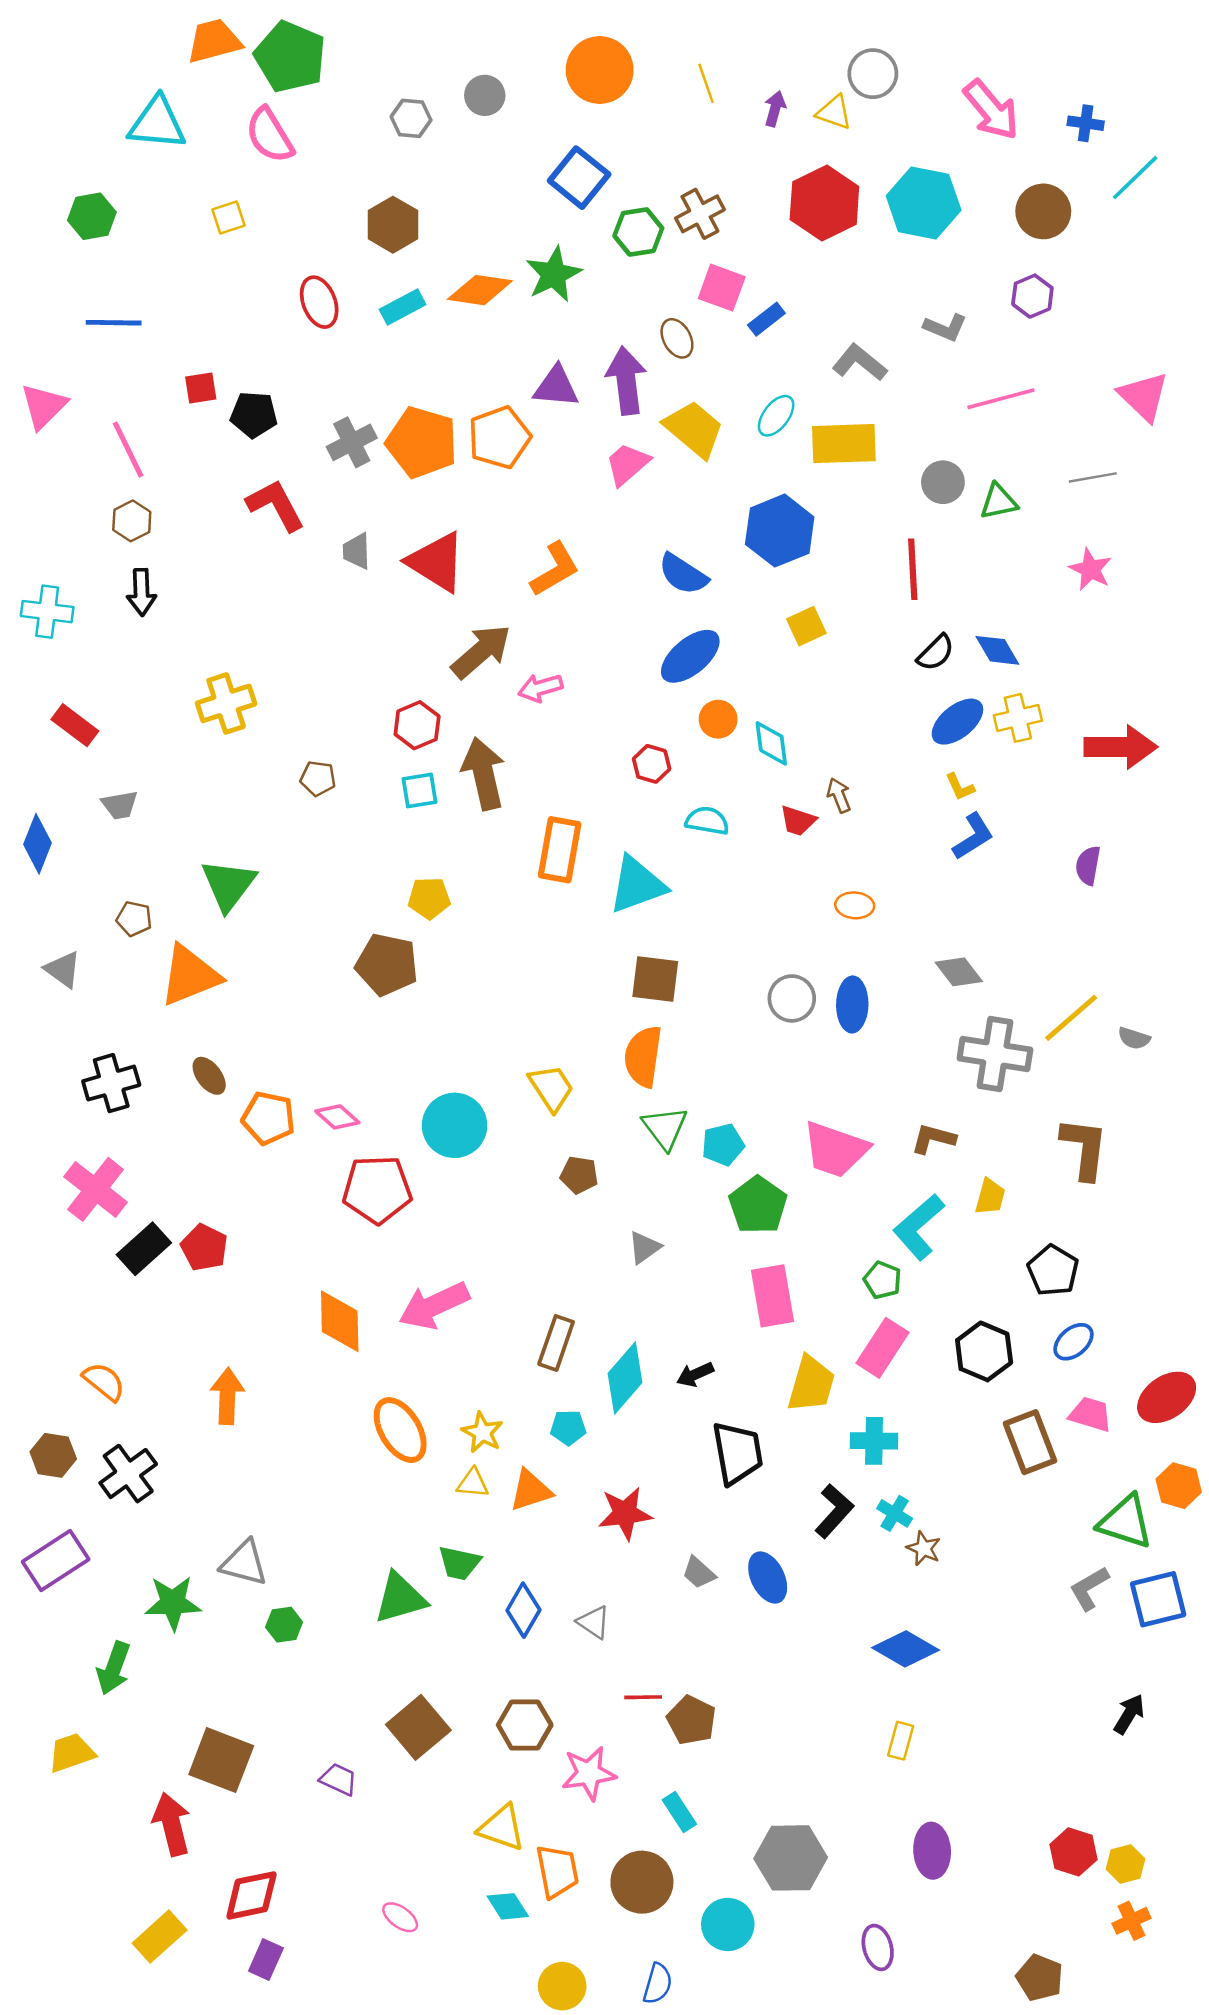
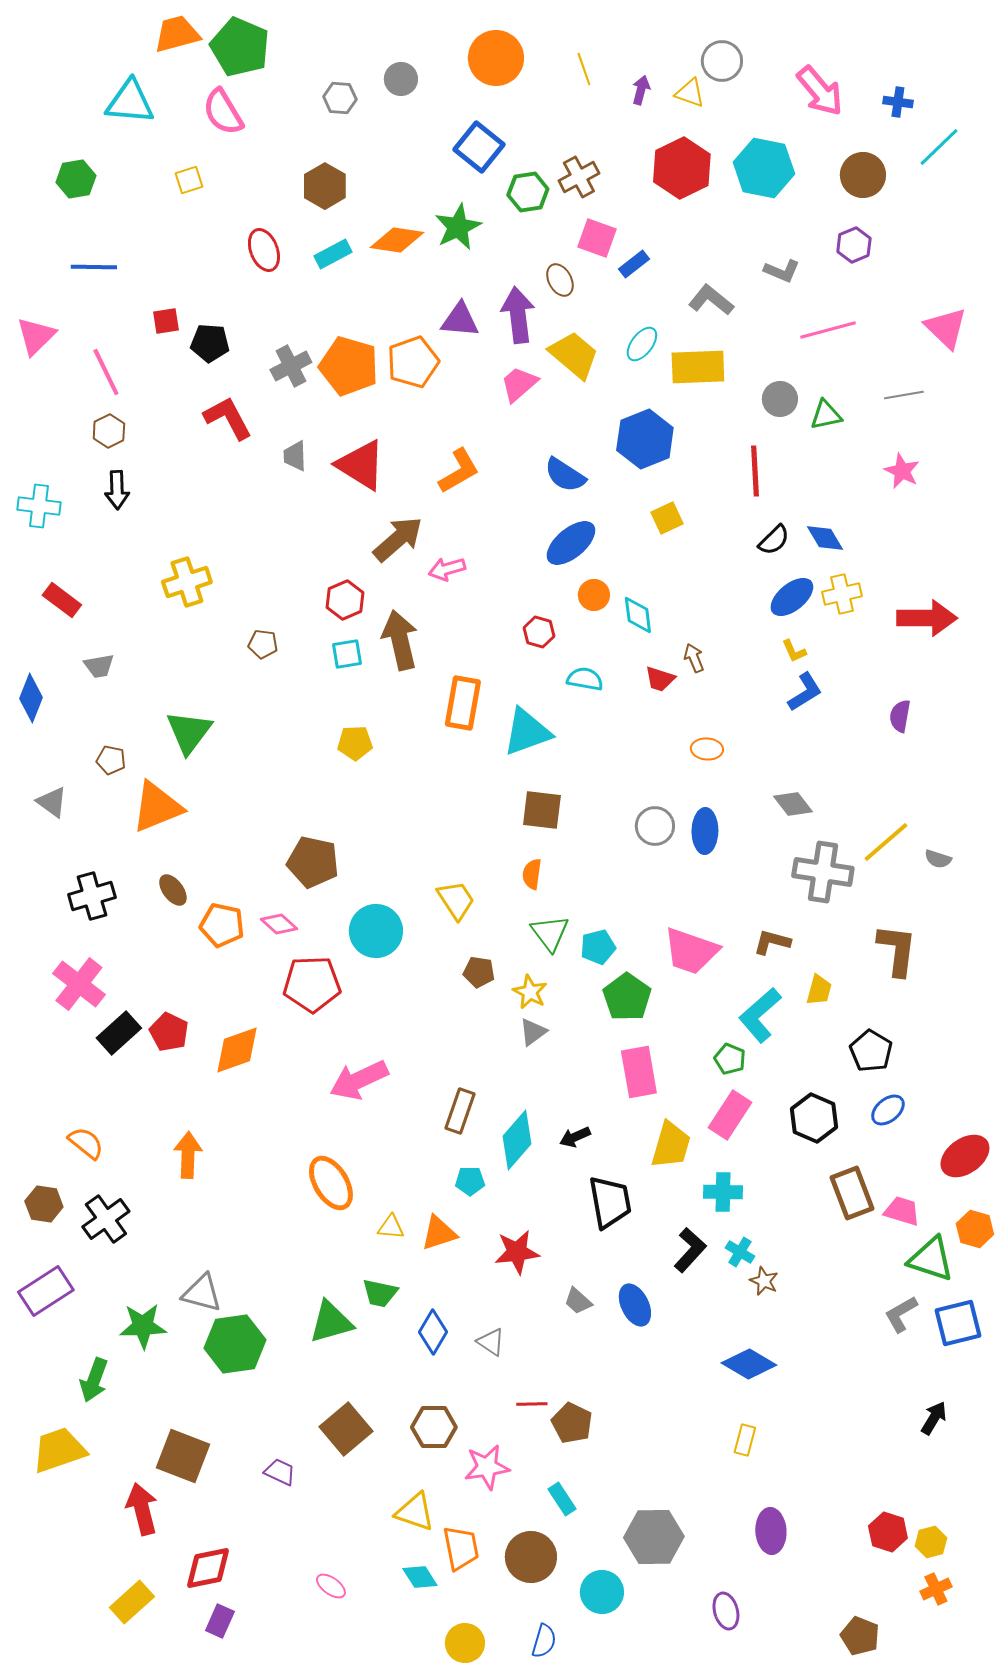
brown pentagon: (387, 965) -> (313, 862), moved
orange semicircle: (643, 1056) -> (532, 874), size x0.6
orange diamond: (340, 1321) -> (237, 1050), moved, turned 72
pink trapezoid: (1090, 1414) -> (902, 1211), moved
yellow star: (482, 1432) -> (530, 992), moved
green hexagon: (284, 1625) -> (235, 1344), size x2.0
yellow trapezoid: (71, 1753) -> (59, 1450), size x1.4

